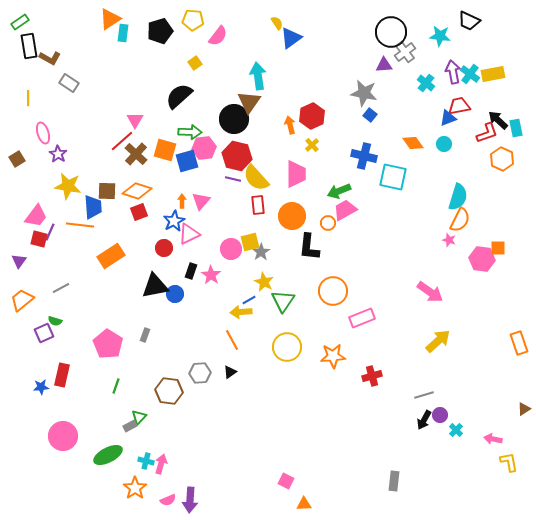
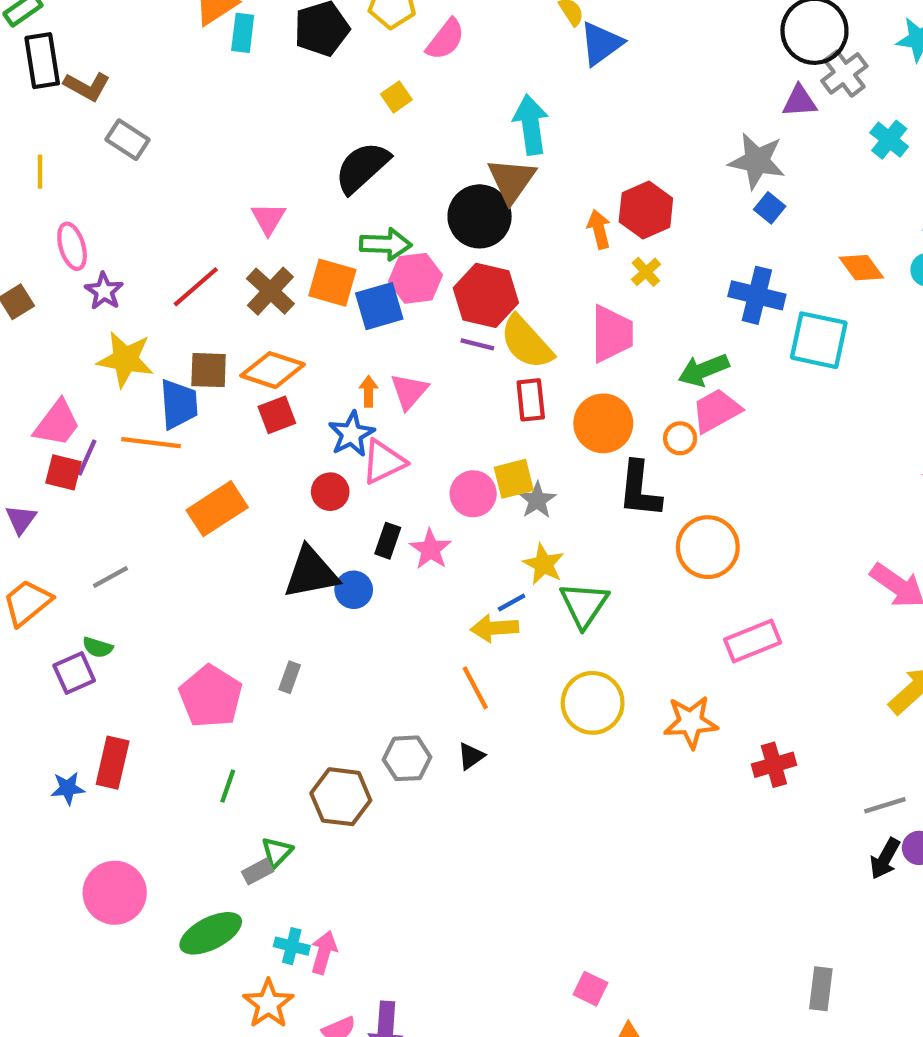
red line: (122, 141) -> (196, 287), moved
orange circle: (333, 291) -> (708, 547), moved

